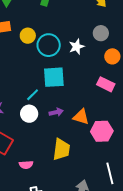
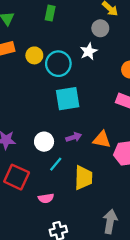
gray circle: (101, 33) -> (100, 28), moved
white star: (77, 47) -> (89, 51), moved
cyan line: (33, 95) -> (56, 164), moved

